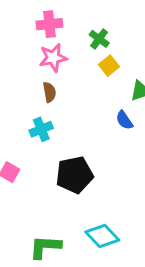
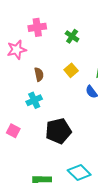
pink star: (53, 58) -> (17, 50), moved
yellow square: (109, 66) -> (71, 70), moved

